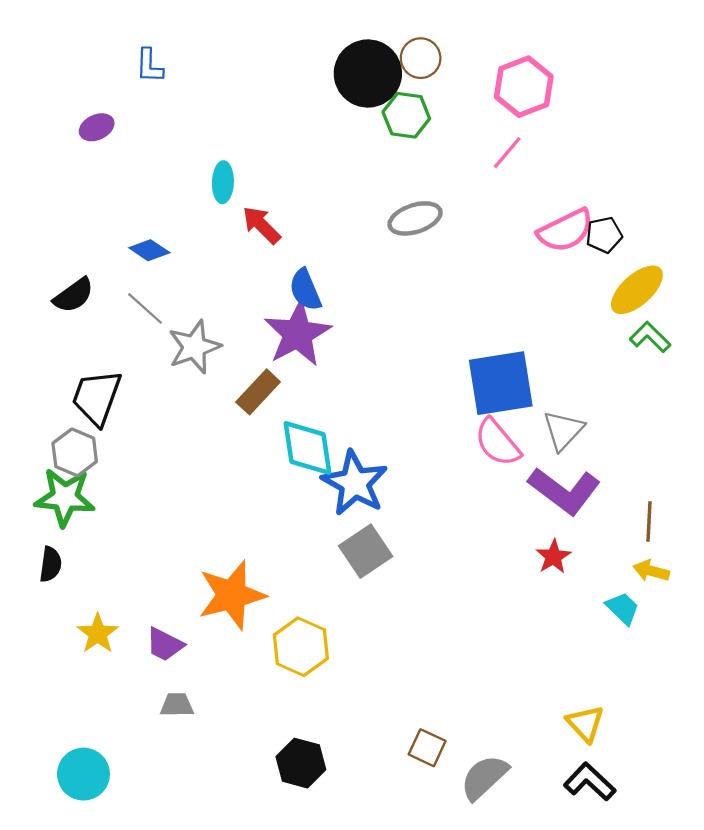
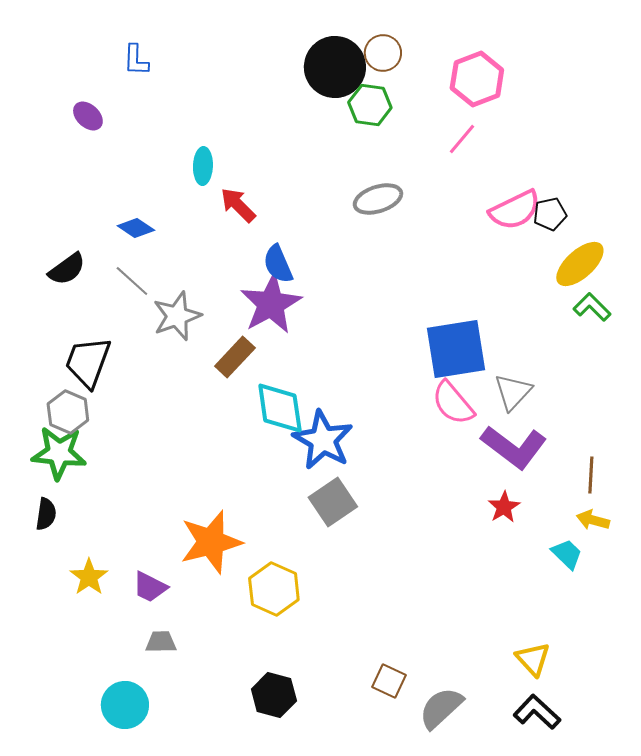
purple ellipse: (97, 127) -> (88, 116), turned 68
cyan circle: (83, 774) -> (125, 705), moved

